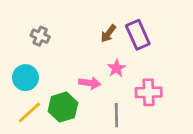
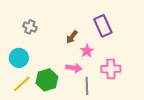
brown arrow: (108, 33) -> (72, 37), moved
pink arrow: (90, 83) -> (74, 68), moved

